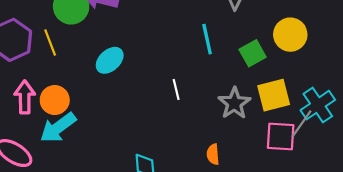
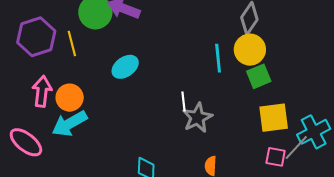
yellow circle: (290, 35) -> (250, 50), moved
gray star: (234, 103) -> (197, 118), moved
pink square: (281, 137) -> (276, 157), size x0.7

